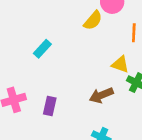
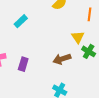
yellow triangle: (120, 64) -> (78, 37), turned 32

